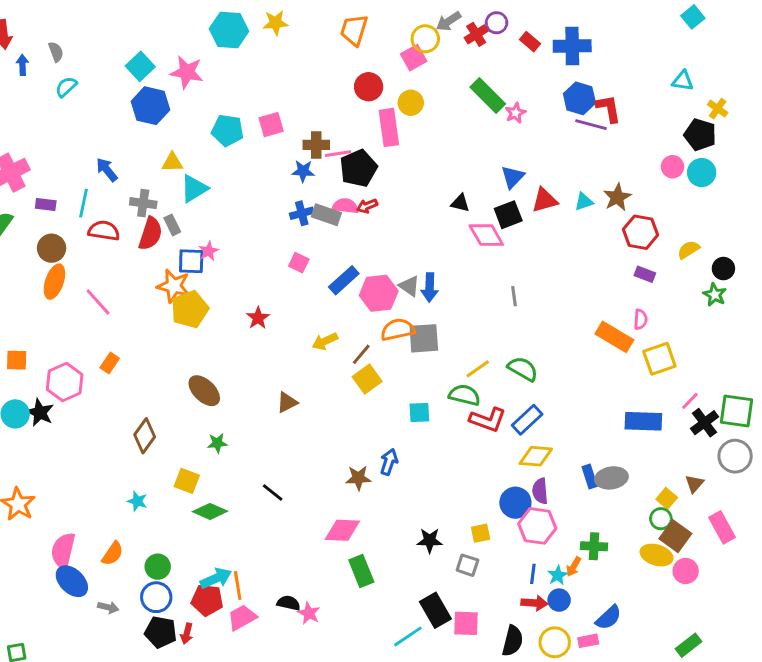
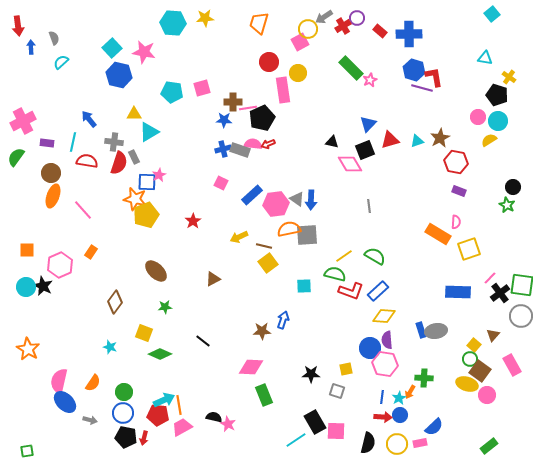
yellow semicircle: (689, 250) -> (489, 140), moved
brown line: (361, 354) -> (264, 246), turned 63

